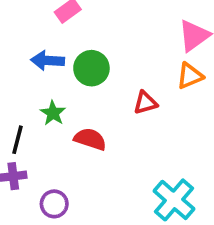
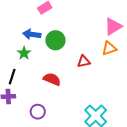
green star: (53, 113) -> (24, 53), moved
purple circle: (54, 204) -> (38, 112), moved

